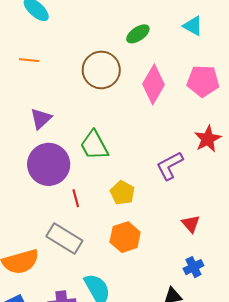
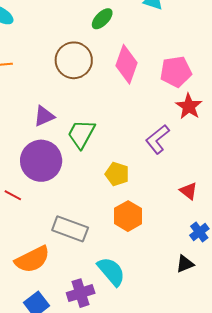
pink pentagon: (203, 81) -> (176, 72), moved
purple triangle: (41, 119) -> (44, 116), moved, turned 30
green trapezoid: (94, 145) -> (81, 134), turned 68
red line: (76, 198) -> (13, 195), moved, turned -36

